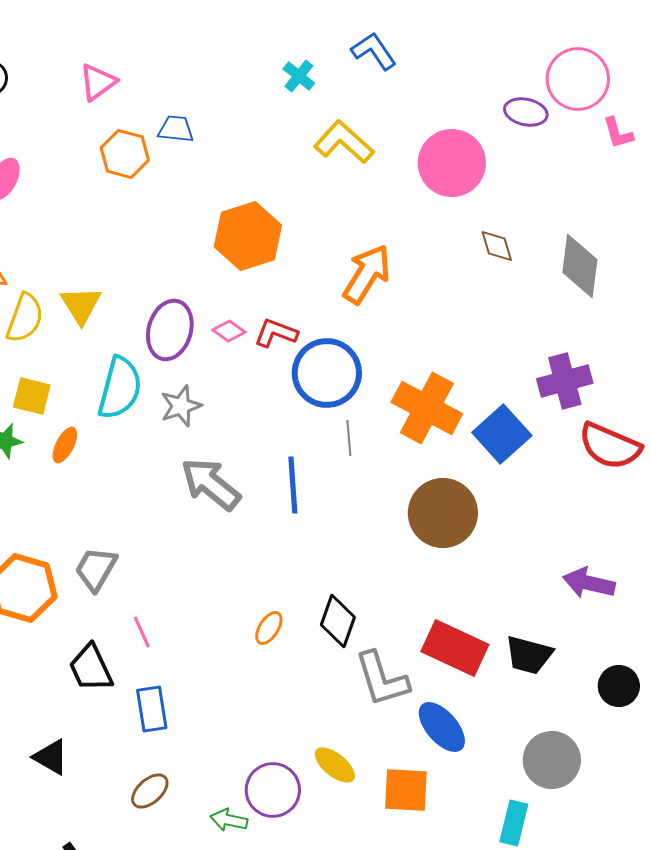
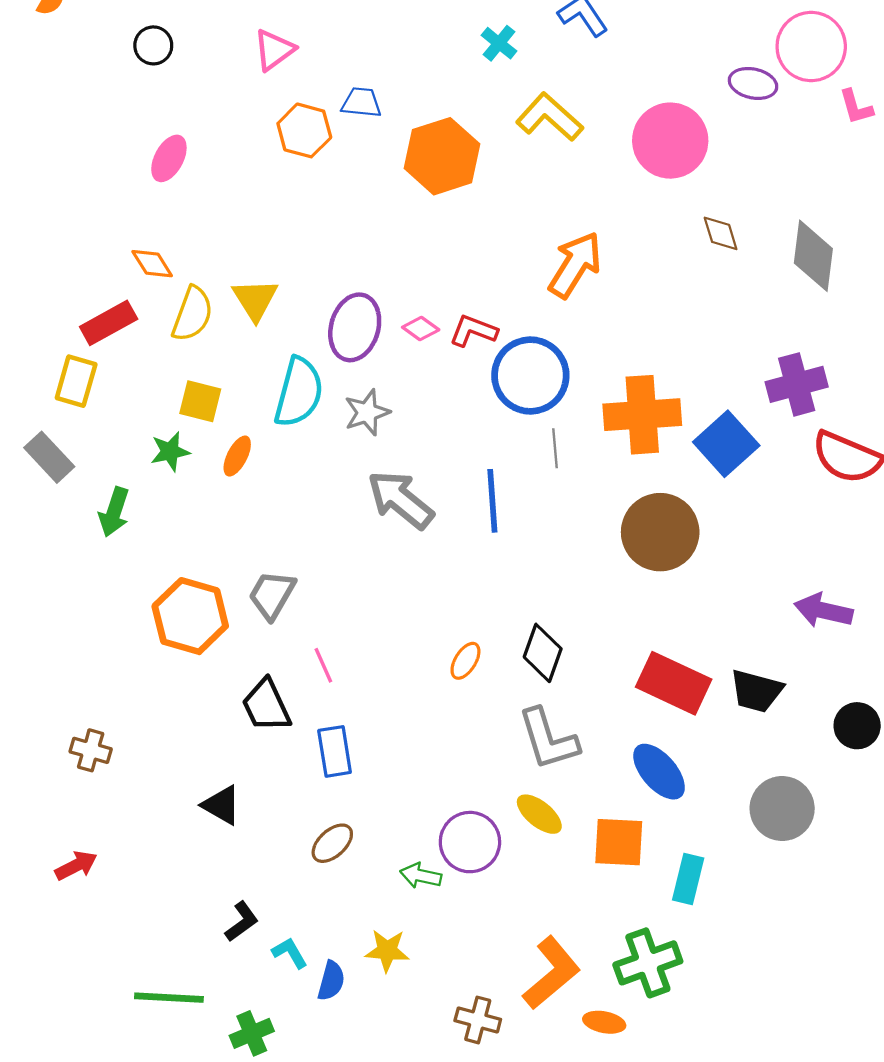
orange hexagon: (248, 236) -> (442, 156), moved
orange cross: (427, 408) -> (642, 415), turned -32
gray L-shape: (382, 679) -> (548, 739), moved
cyan rectangle: (514, 823) -> (688, 879), moved

